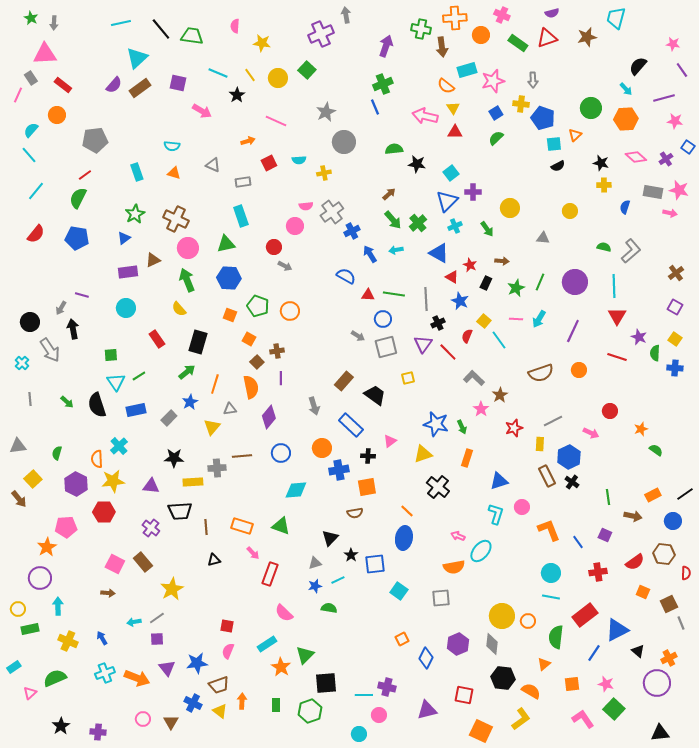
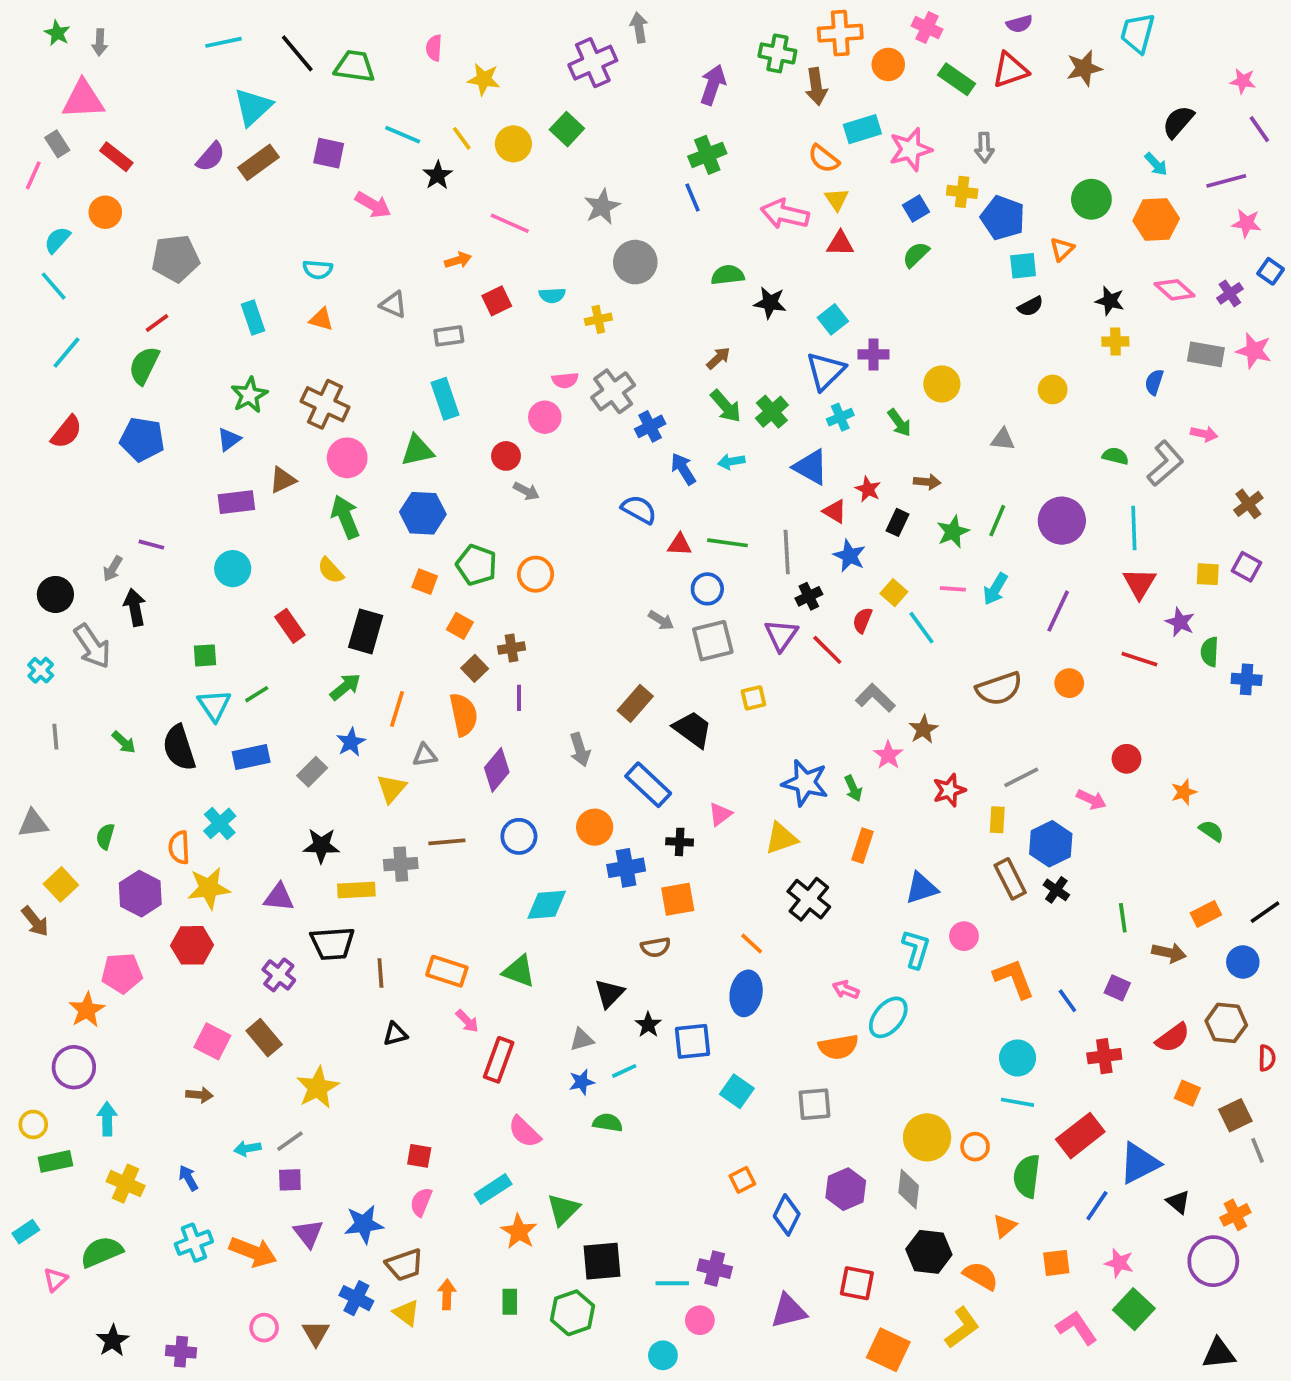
pink arrow: (670, 213) -> (1204, 434), moved
yellow square: (675, 339) -> (1208, 574), moved, turned -32

